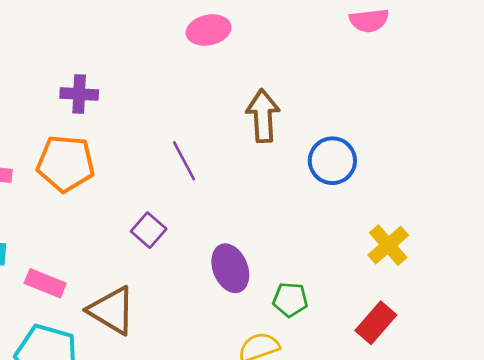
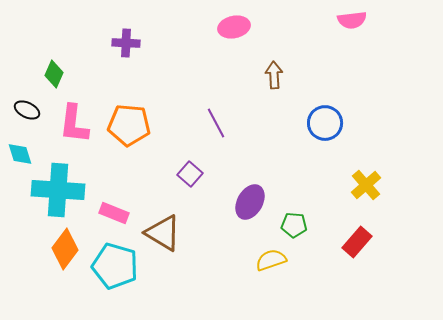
purple cross: (79, 94) -> (126, 43), moved
brown arrow: (263, 116) -> (274, 75), moved, size x0.7
purple ellipse: (230, 268) -> (250, 202), turned 52

